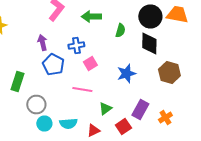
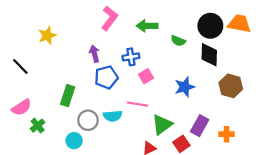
green semicircle: (120, 30) -> (178, 41), turned 96
blue pentagon: (53, 64) -> (106, 77), turned 30
green triangle: (105, 108) -> (162, 124), size x1.5
orange cross: (165, 118) -> (226, 134), turned 32
cyan circle: (44, 124) -> (74, 141), moved
cyan semicircle: (68, 124) -> (113, 116), moved

